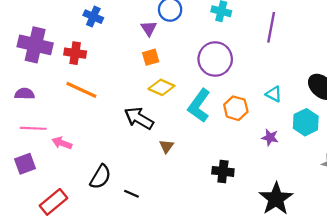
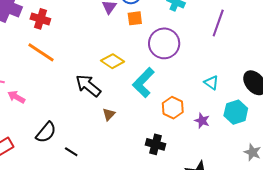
orange square: (151, 57) -> (135, 18), moved
orange hexagon: (236, 108) -> (173, 108), moved

